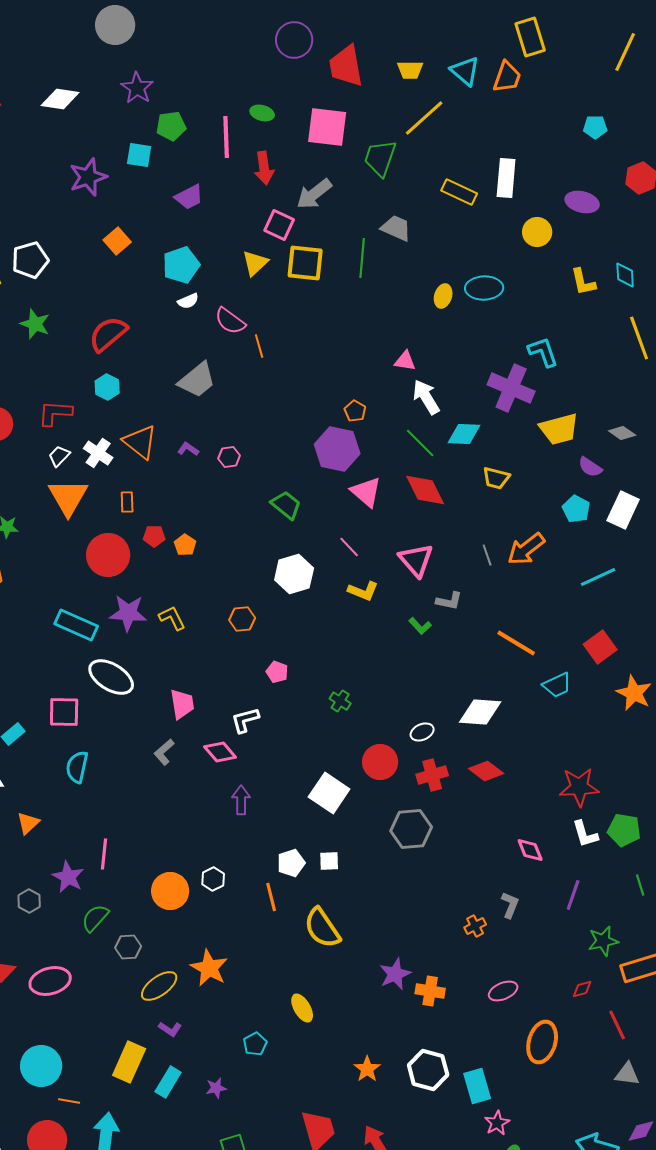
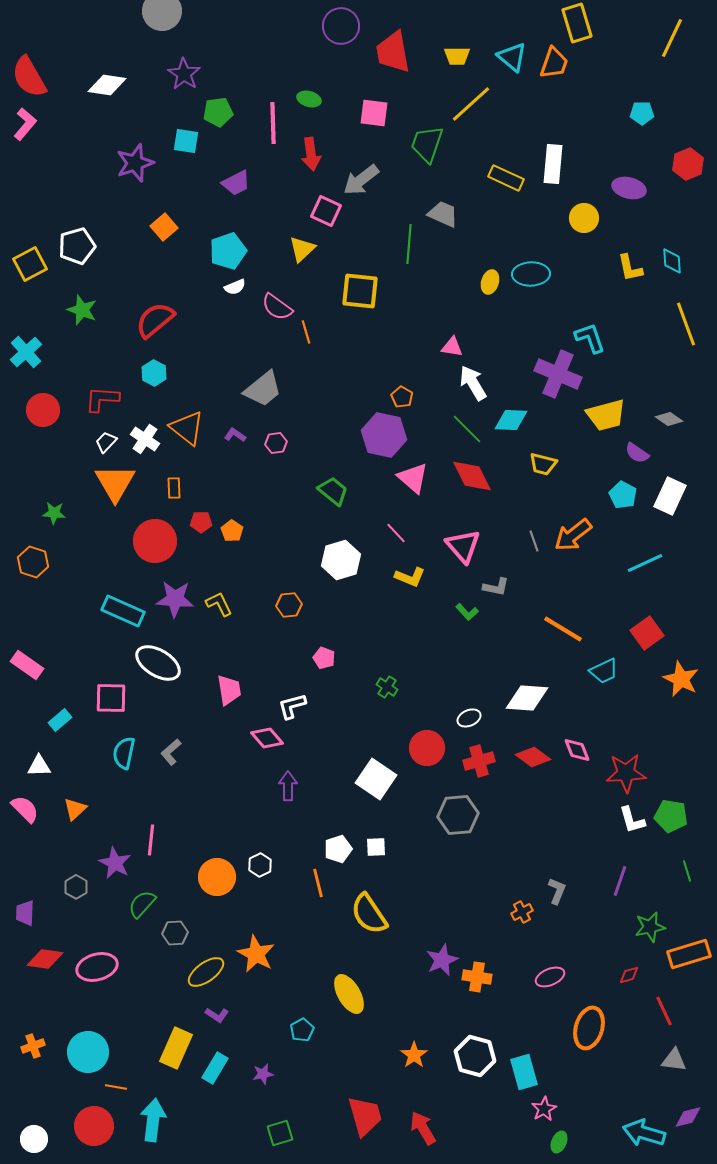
pink square: (327, 127) -> (374, 113), size x0.7
yellow square: (305, 263) -> (360, 291), moved
gray trapezoid: (197, 380) -> (263, 389), moved
gray L-shape: (164, 752) -> (171, 752), moved
pink diamond: (530, 850) -> (577, 750), moved
yellow ellipse: (302, 1008) -> (349, 994), size x1.4

